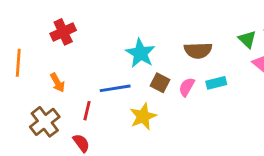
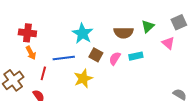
red cross: (63, 32) -> (27, 33), moved, turned 30
green triangle: (247, 39) -> (148, 26), moved, turned 32
orange arrow: (57, 83) -> (31, 53), moved

